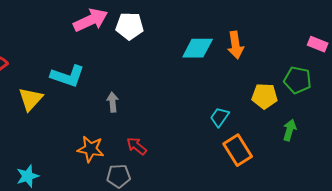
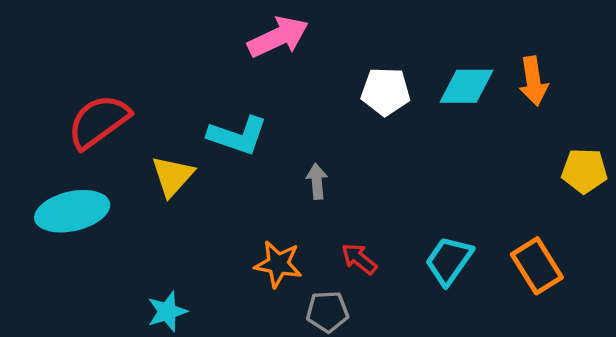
white pentagon: (130, 26) -> (386, 92), moved
cyan trapezoid: (220, 117) -> (449, 261), moved, size x1.4

